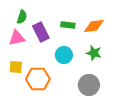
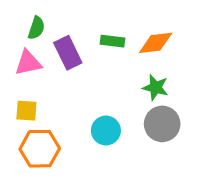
cyan circle: (64, 55) -> (106, 131), moved
orange hexagon: (38, 79) -> (40, 149), moved
gray circle: (89, 85) -> (162, 124), moved

